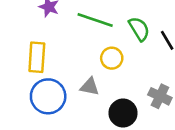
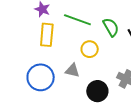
yellow rectangle: (37, 57) -> (47, 35), moved

